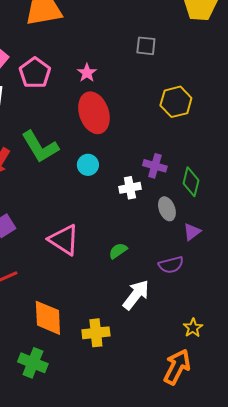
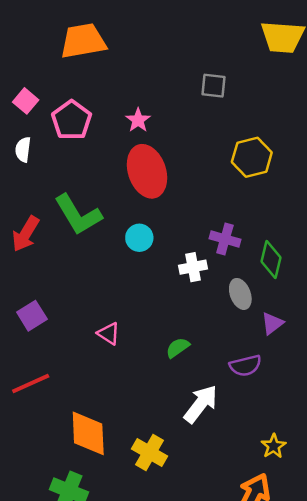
pink triangle: (64, 240) -> (109, 334), size x0.6
yellow cross: (96, 333) -> (150, 452), turned 36

